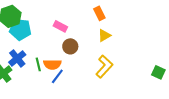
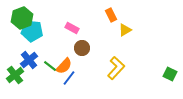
yellow triangle: (104, 35) -> (125, 30), moved
green line: (38, 64) -> (50, 66), turned -40
orange semicircle: (52, 64) -> (64, 66), turned -48

